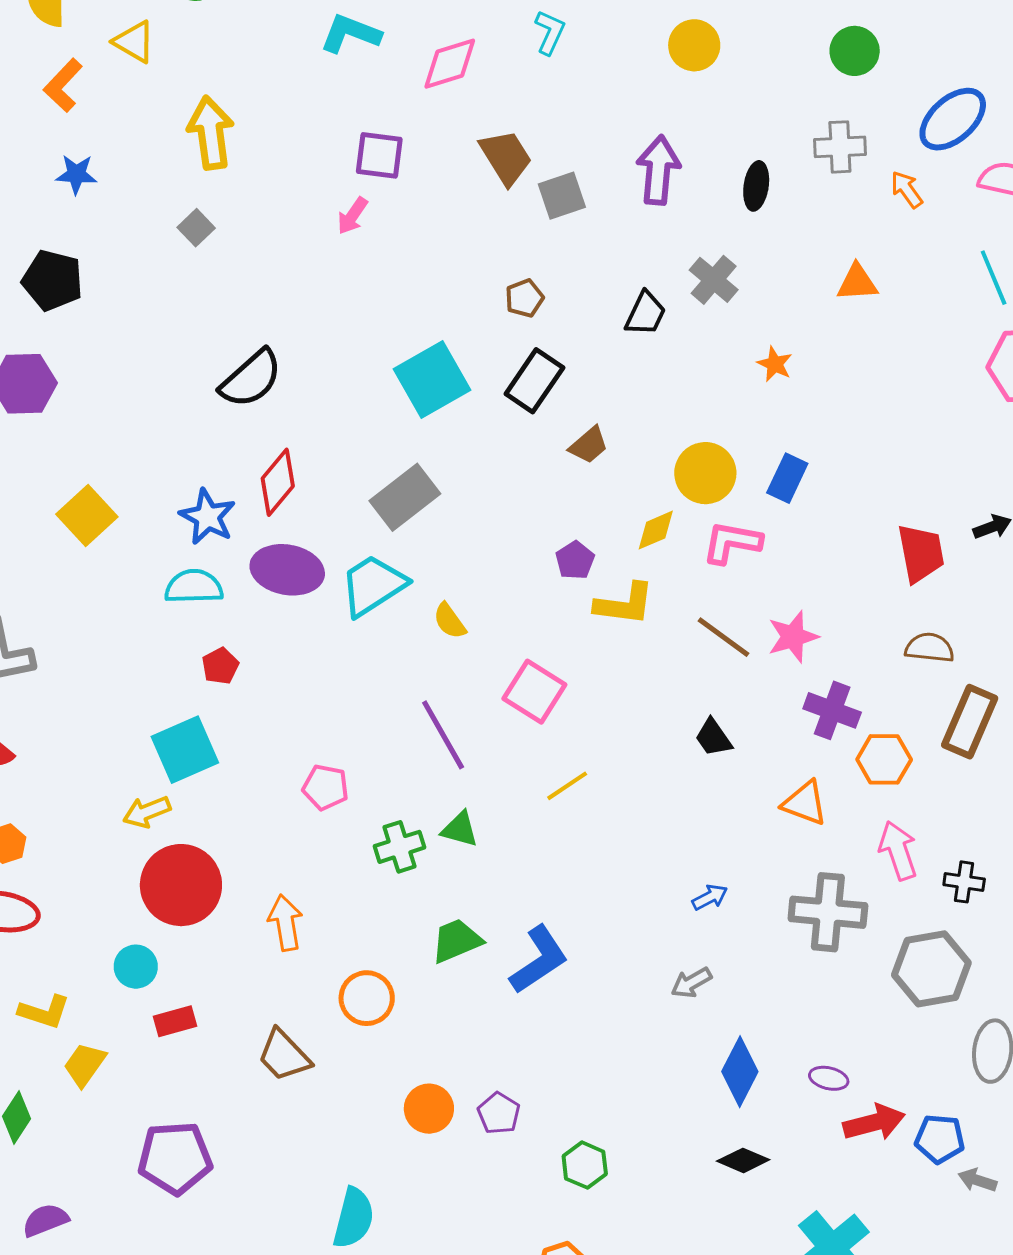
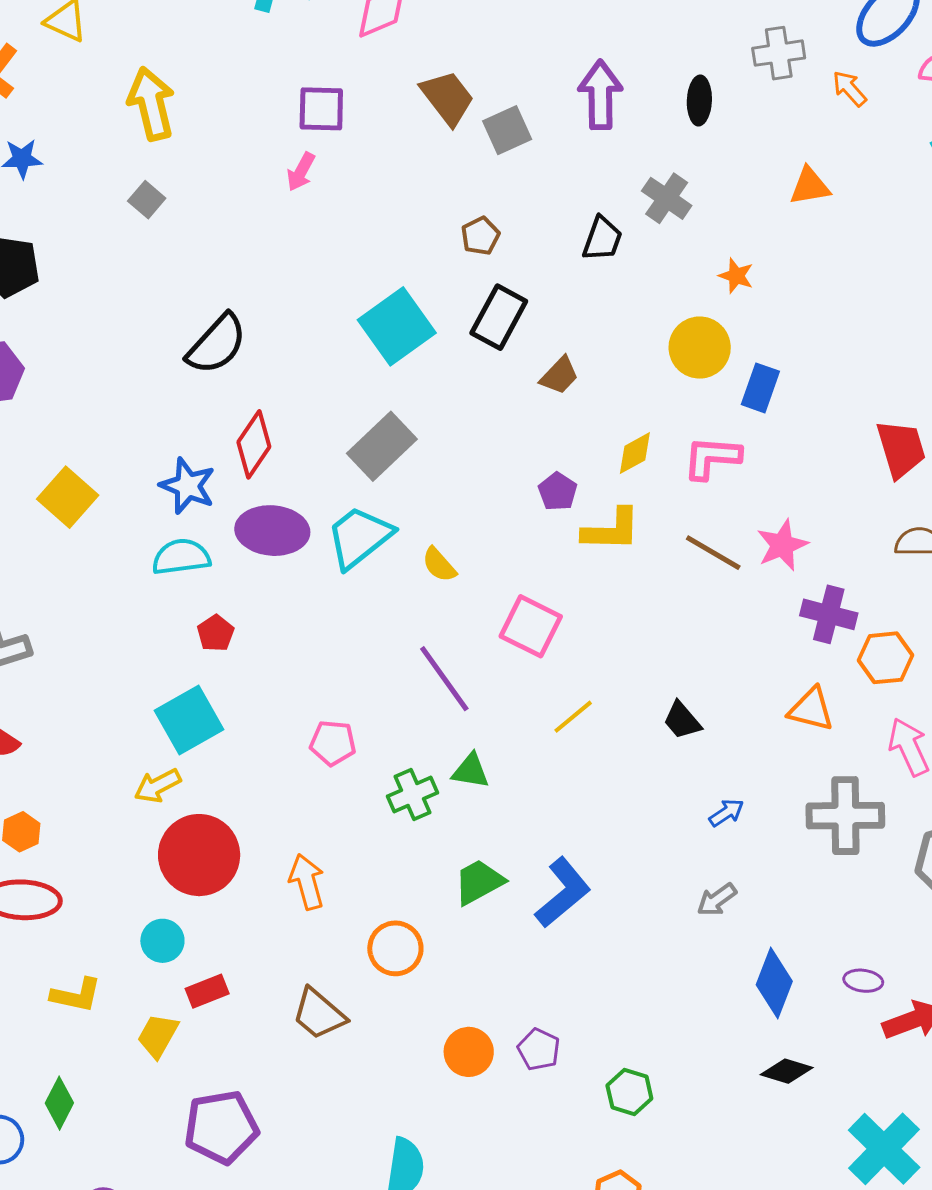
yellow circle: (705, 473) -> (700, 348), moved
black trapezoid: (713, 738) -> (682, 720), moved
yellow trapezoid: (85, 1065) -> (158, 1036), moved

